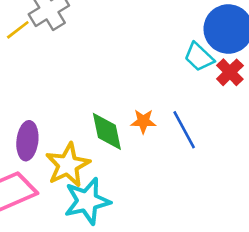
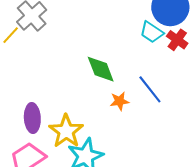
orange star: (143, 121) -> (120, 101), moved
green diamond: (107, 131) -> (101, 69), moved

